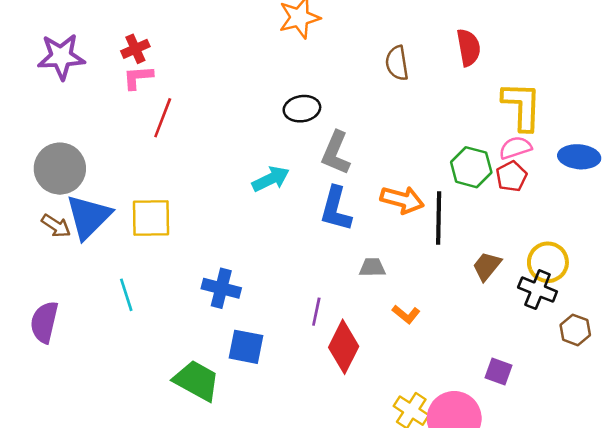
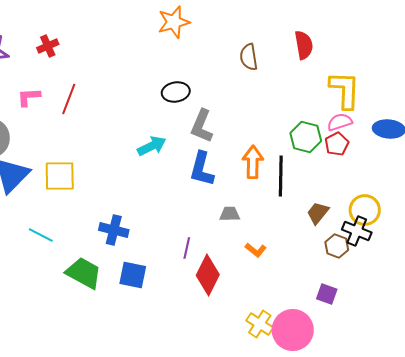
pink L-shape: (138, 77) -> (29, 97), moved
orange arrow: (402, 200) -> (253, 162), turned -104
cyan line: (126, 295) -> (41, 235), turned -45
brown hexagon: (575, 330) -> (337, 246), moved
green trapezoid: (197, 381) -> (84, 273), moved

